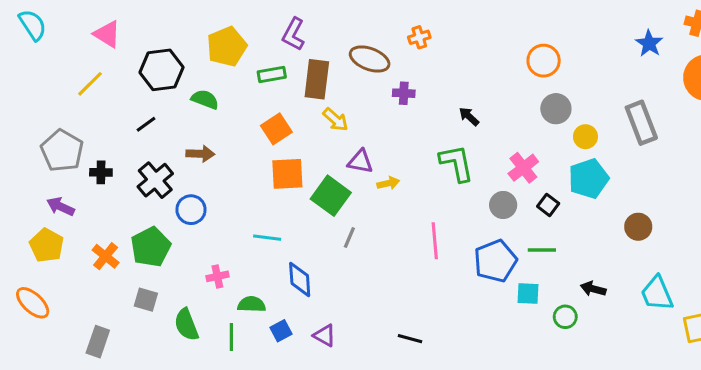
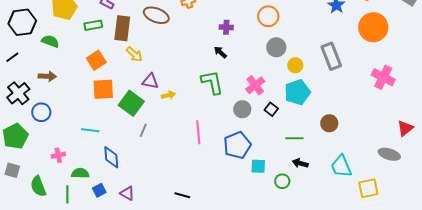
purple cross: (404, 93) -> (226, 27), moved
green line: (542, 250) -> (294, 138), moved

